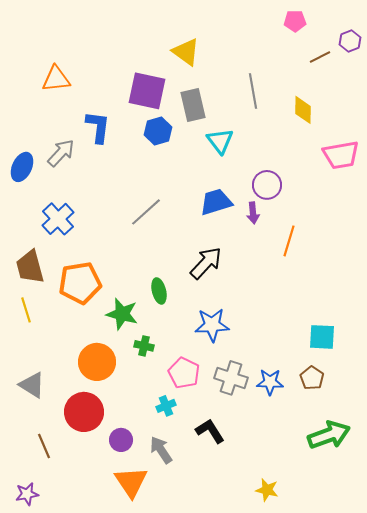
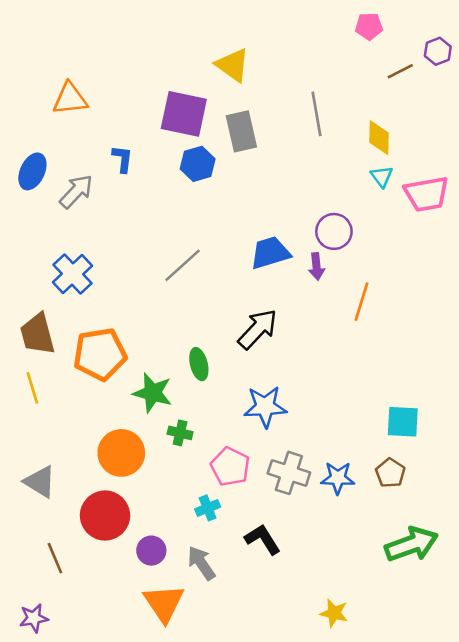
blue L-shape: (98, 127) -> (123, 159), size x0.7
cyan triangle: (220, 141) -> (382, 176), moved, size x0.7
blue ellipse: (22, 167) -> (32, 171), moved

